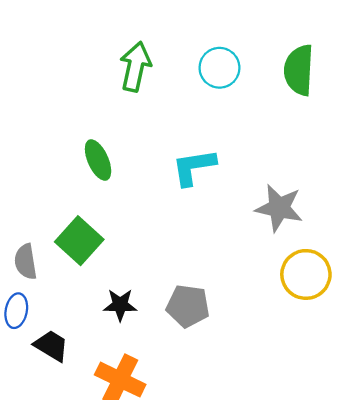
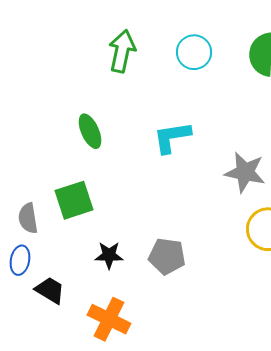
green square: (79, 241) -> (74, 200), turned 30

